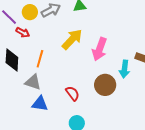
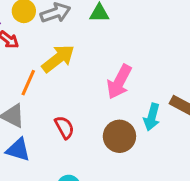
yellow arrow: (72, 39) -> (58, 59), moved
red semicircle: (72, 93) -> (64, 127), moved

